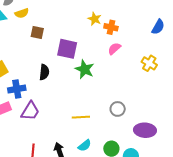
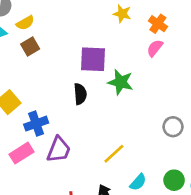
orange cross: (111, 27) -> (158, 24), moved, turned 32
brown square: (37, 32) -> (30, 46), moved, turned -32
black semicircle: (44, 72) -> (80, 94), moved
yellow line: (81, 117) -> (114, 154), moved, turned -30

